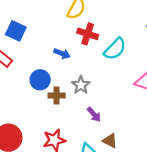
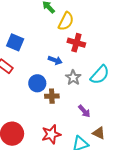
cyan semicircle: (115, 49) -> (100, 75), moved
gray star: (81, 85) -> (73, 78), moved

